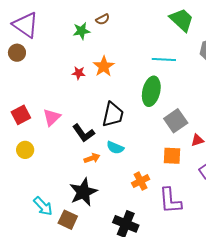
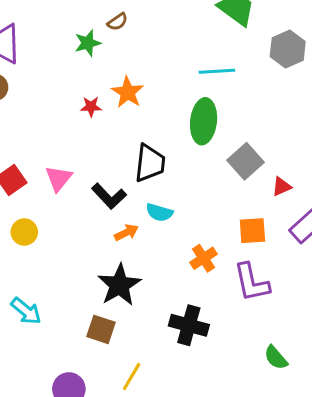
orange square: (172, 156) -> (252, 231), moved
cyan arrow: (43, 206) -> (26, 311), moved

